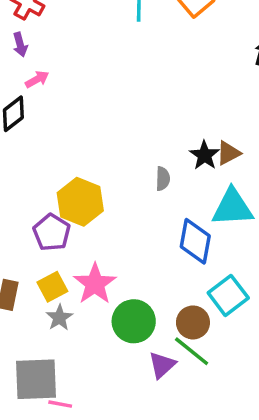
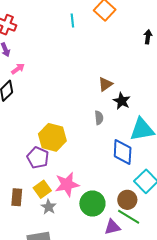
brown triangle: (228, 153) -> (105, 84), moved
pink star: (95, 284) -> (67, 184), turned 30
purple triangle: (162, 365) -> (112, 227), turned 36

